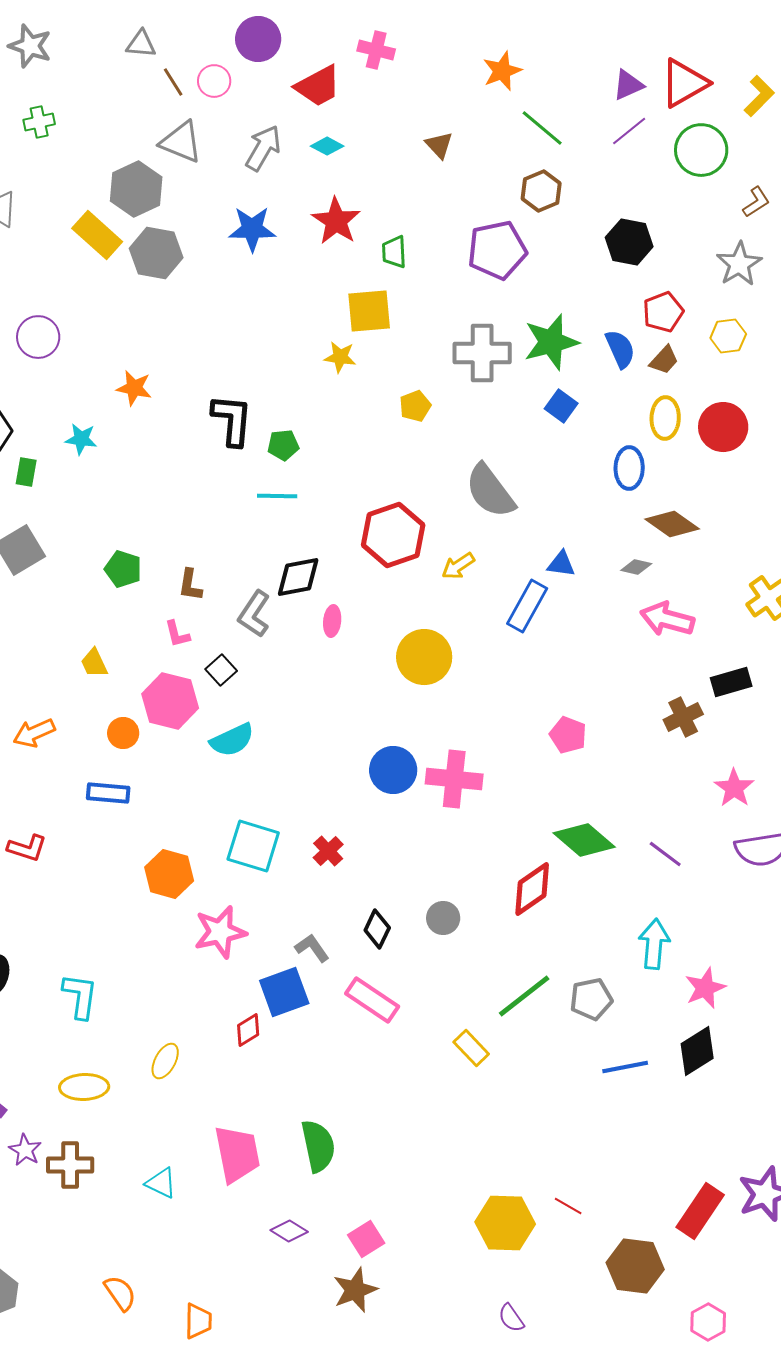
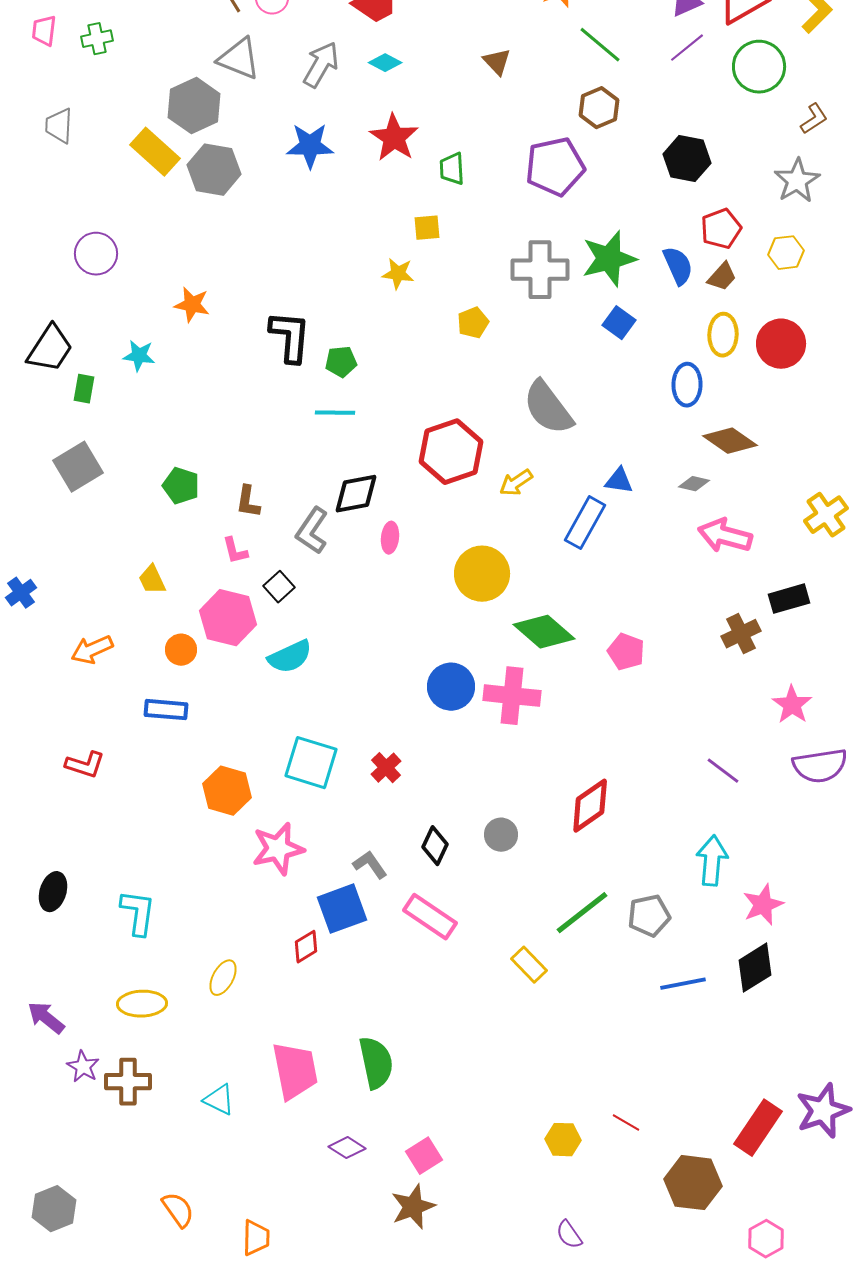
yellow square: (369, 311) -> (427, 228), size x0.6
green diamond: (584, 840) -> (544, 632), moved
yellow hexagon: (505, 1223) -> (563, 1140), size x0.6

